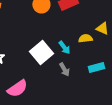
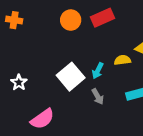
cyan arrow: (64, 47) -> (98, 71), turned 64

